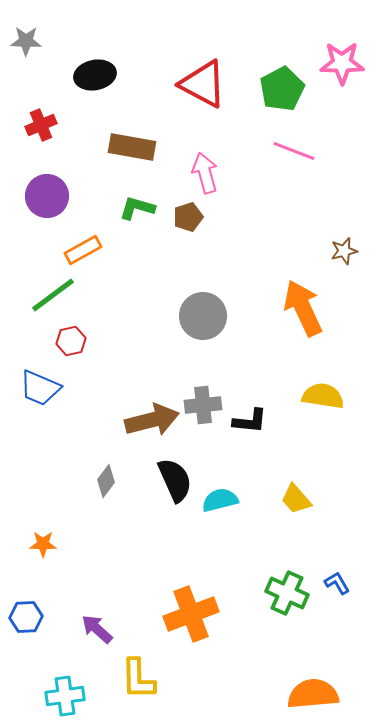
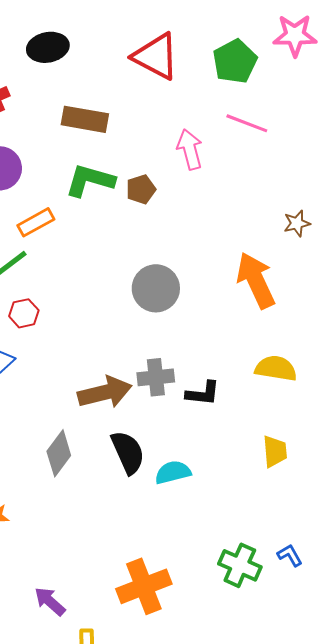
pink arrow: (205, 173) -> (190, 149), moved
green L-shape: (137, 208) -> (90, 180), size x1.4
gray diamond: (106, 481) -> (59, 453), size x1.4
yellow trapezoid: (296, 499) -> (275, 451), moved, turned -144

